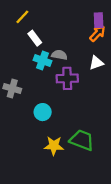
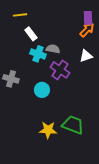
yellow line: (22, 17) -> (20, 15), turned 40
purple cross: (67, 78) -> (60, 70), turned 36
cyan circle: (43, 112) -> (42, 90), moved

